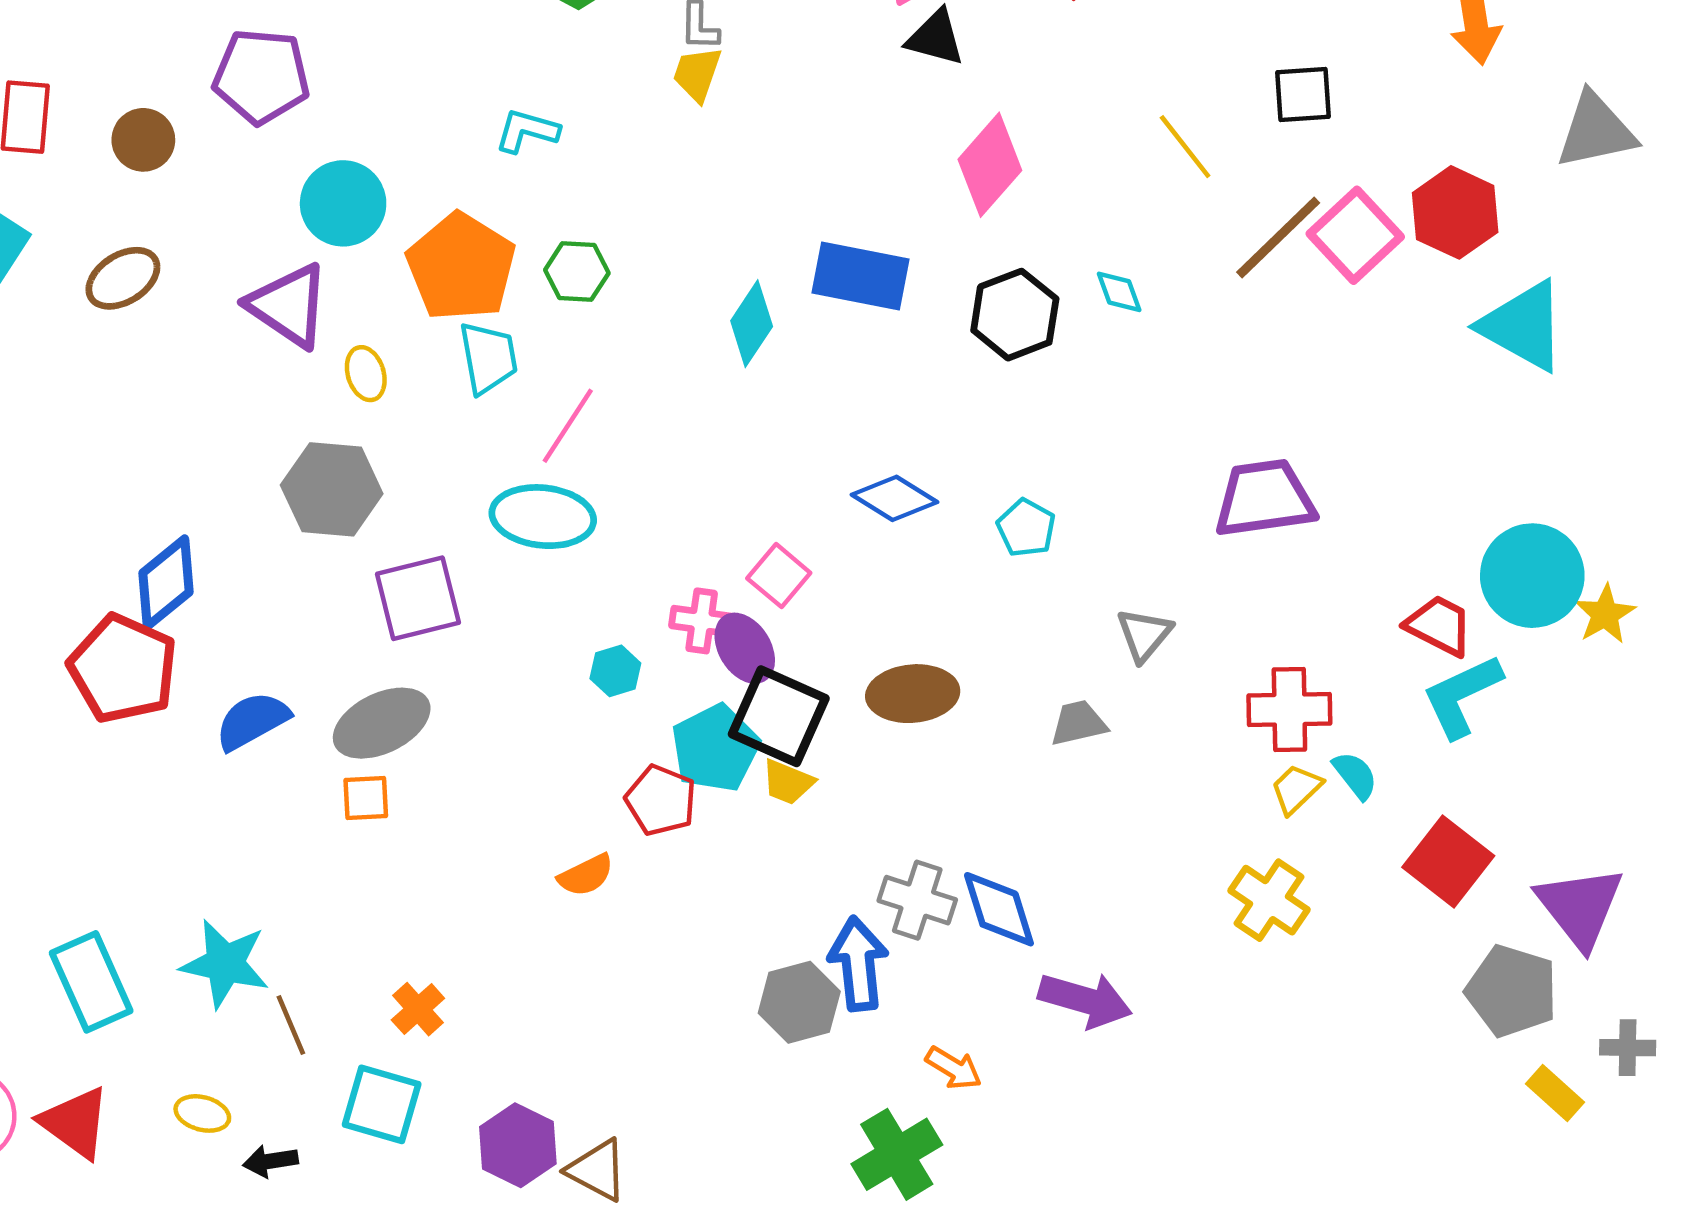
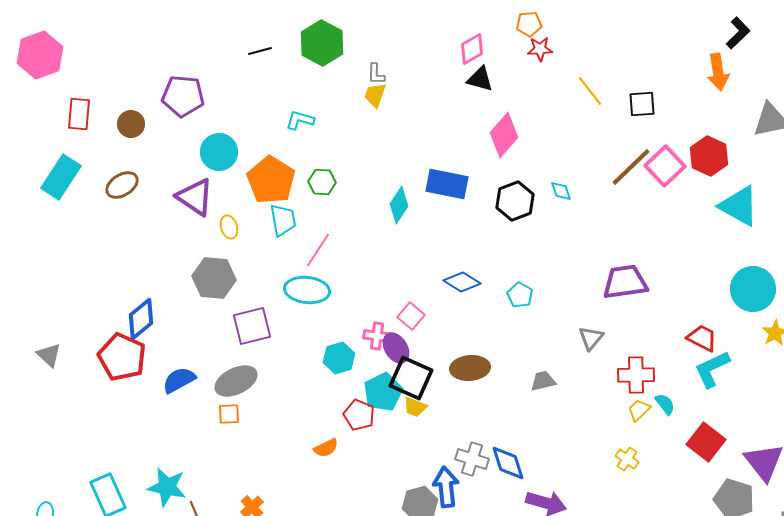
yellow line: (1185, 147) -> (590, 91), moved
cyan circle: (1532, 576) -> (753, 289), moved
gray triangle: (1144, 635) -> (591, 338), moved
cyan hexagon: (615, 671) -> (339, 358), size x1.4
yellow cross: (1269, 900) -> (627, 459), size x0.7

